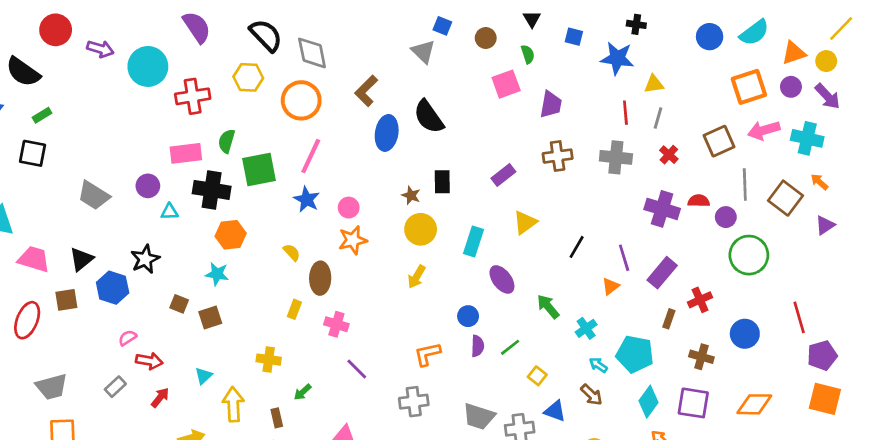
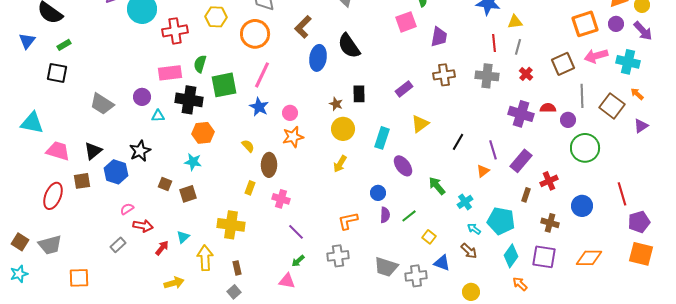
yellow cross: (269, 360) -> (231, 225), size x1.5
gray trapezoid: (52, 387) -> (50, 245), moved
green arrow: (303, 392) -> (298, 261), moved
red arrow: (160, 398) -> (162, 248), moved

